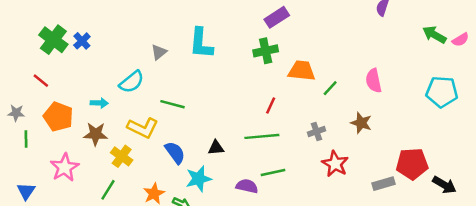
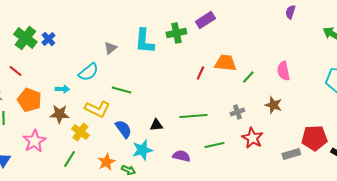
green cross: (266, 51) -> (176, 33), moved
red line: (271, 105) -> (200, 73), moved
green line: (273, 172) -> (214, 145), moved

